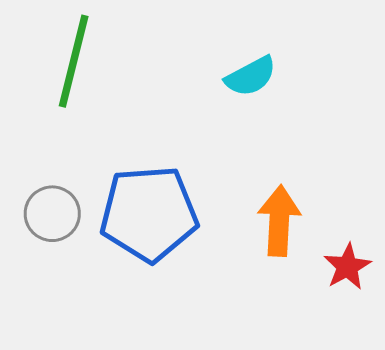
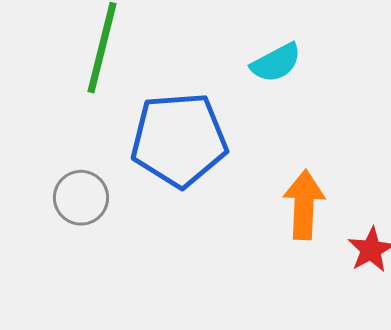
blue pentagon: (149, 214) -> (179, 140), moved

